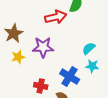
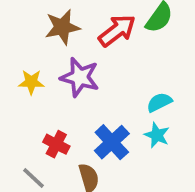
red arrow: (56, 17) -> (117, 31), turned -40
brown star: (14, 33) -> (62, 27), moved

